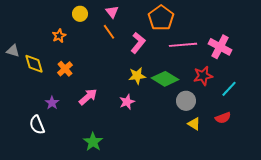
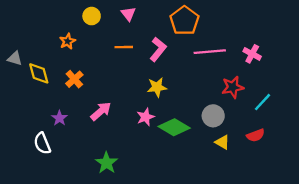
orange line: (109, 32) -> (124, 47), moved, turned -56
pink cross: (220, 47) -> (252, 54), size x0.7
green diamond: (165, 79) -> (174, 127), moved

